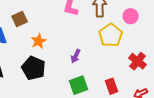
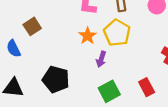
yellow pentagon: (111, 35) -> (117, 33), moved
orange star: (39, 41) -> (88, 36), moved

